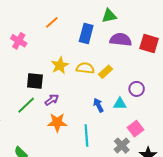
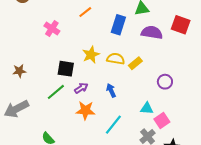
red square: (149, 43) -> (181, 25), moved
cyan triangle: (120, 104) -> (147, 108), moved
blue arrow: (98, 105) -> (111, 90), moved
cyan line: (86, 135) -> (113, 125), turned 40

